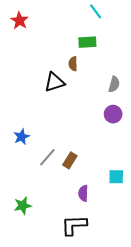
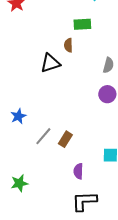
black L-shape: (74, 225) -> (84, 201), moved

